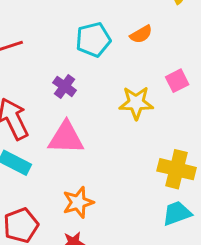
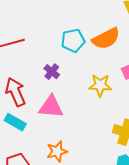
orange semicircle: (141, 34) -> (106, 39), size x1.8

